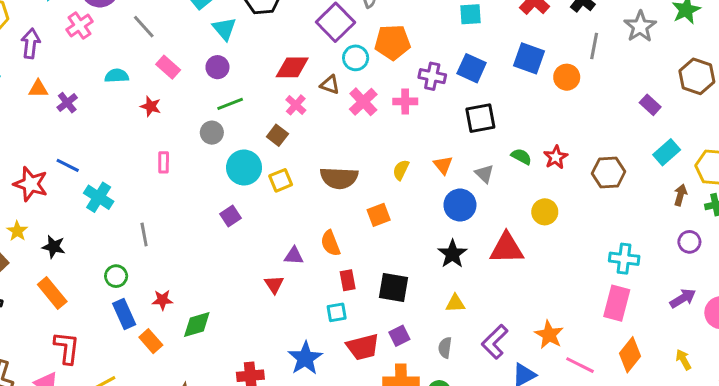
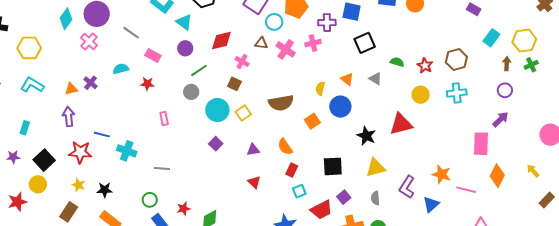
purple arrow: (31, 43) -> (69, 117), moved
red diamond: (292, 67) -> (221, 40), moved
purple cross: (67, 103) -> (90, 83), moved
red star: (556, 157) -> (425, 66), moved
blue circle: (460, 205) -> (340, 107), moved
gray line: (144, 234) -> (162, 169), turned -63
purple circle: (689, 242) -> (505, 90), moved
purple triangle: (294, 256) -> (253, 150), moved
cyan cross: (624, 259) -> (457, 93), moved
red rectangle: (348, 280) -> (292, 170), moved, turned 48
purple arrow: (683, 298) -> (500, 119), moved
yellow triangle: (455, 303) -> (376, 168), size x1.5

